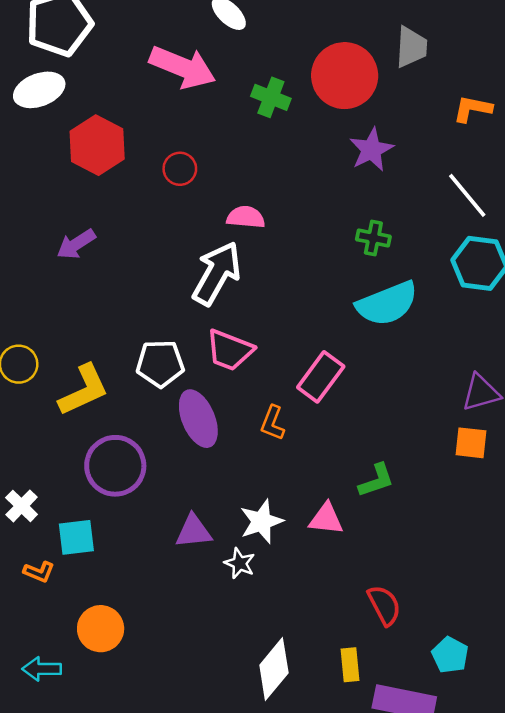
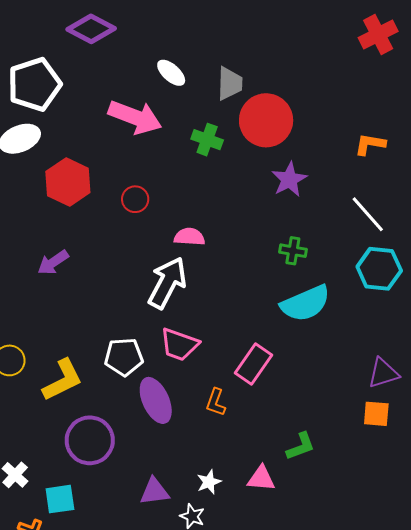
gray trapezoid: (411, 47) -> (230, 84), moved
white star: (261, 521) -> (209, 482), size x0.7

